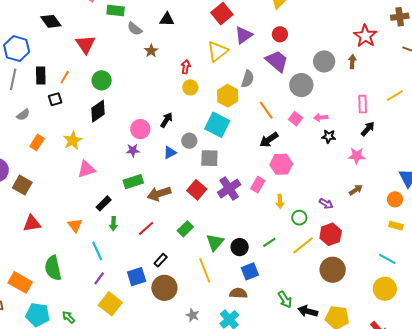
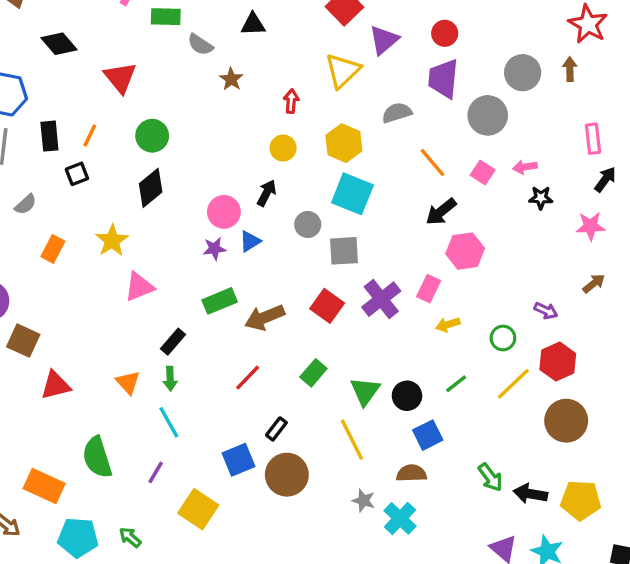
purple trapezoid: (277, 61) -> (443, 79), turned -120
gray semicircle: (248, 79) -> (397, 113), turned -120
yellow circle: (190, 87) -> (283, 148), moved
yellow hexagon: (228, 96) -> (344, 143), moved
blue triangle: (170, 153) -> (250, 241), moved
brown square: (22, 185) -> (23, 341), moved
yellow arrow: (280, 201) -> (448, 325), moved, turned 80
green arrow: (113, 224) -> (170, 379), moved
purple line: (99, 278) -> (156, 472), moved
gray star: (193, 315) -> (363, 500), moved

